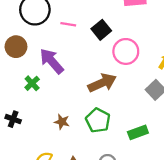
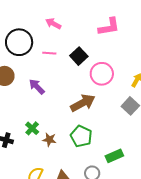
purple arrow: (52, 61) -> (37, 87), size x0.7
green cross: (32, 83) -> (32, 128), moved
green rectangle: (138, 132) -> (114, 156), moved

